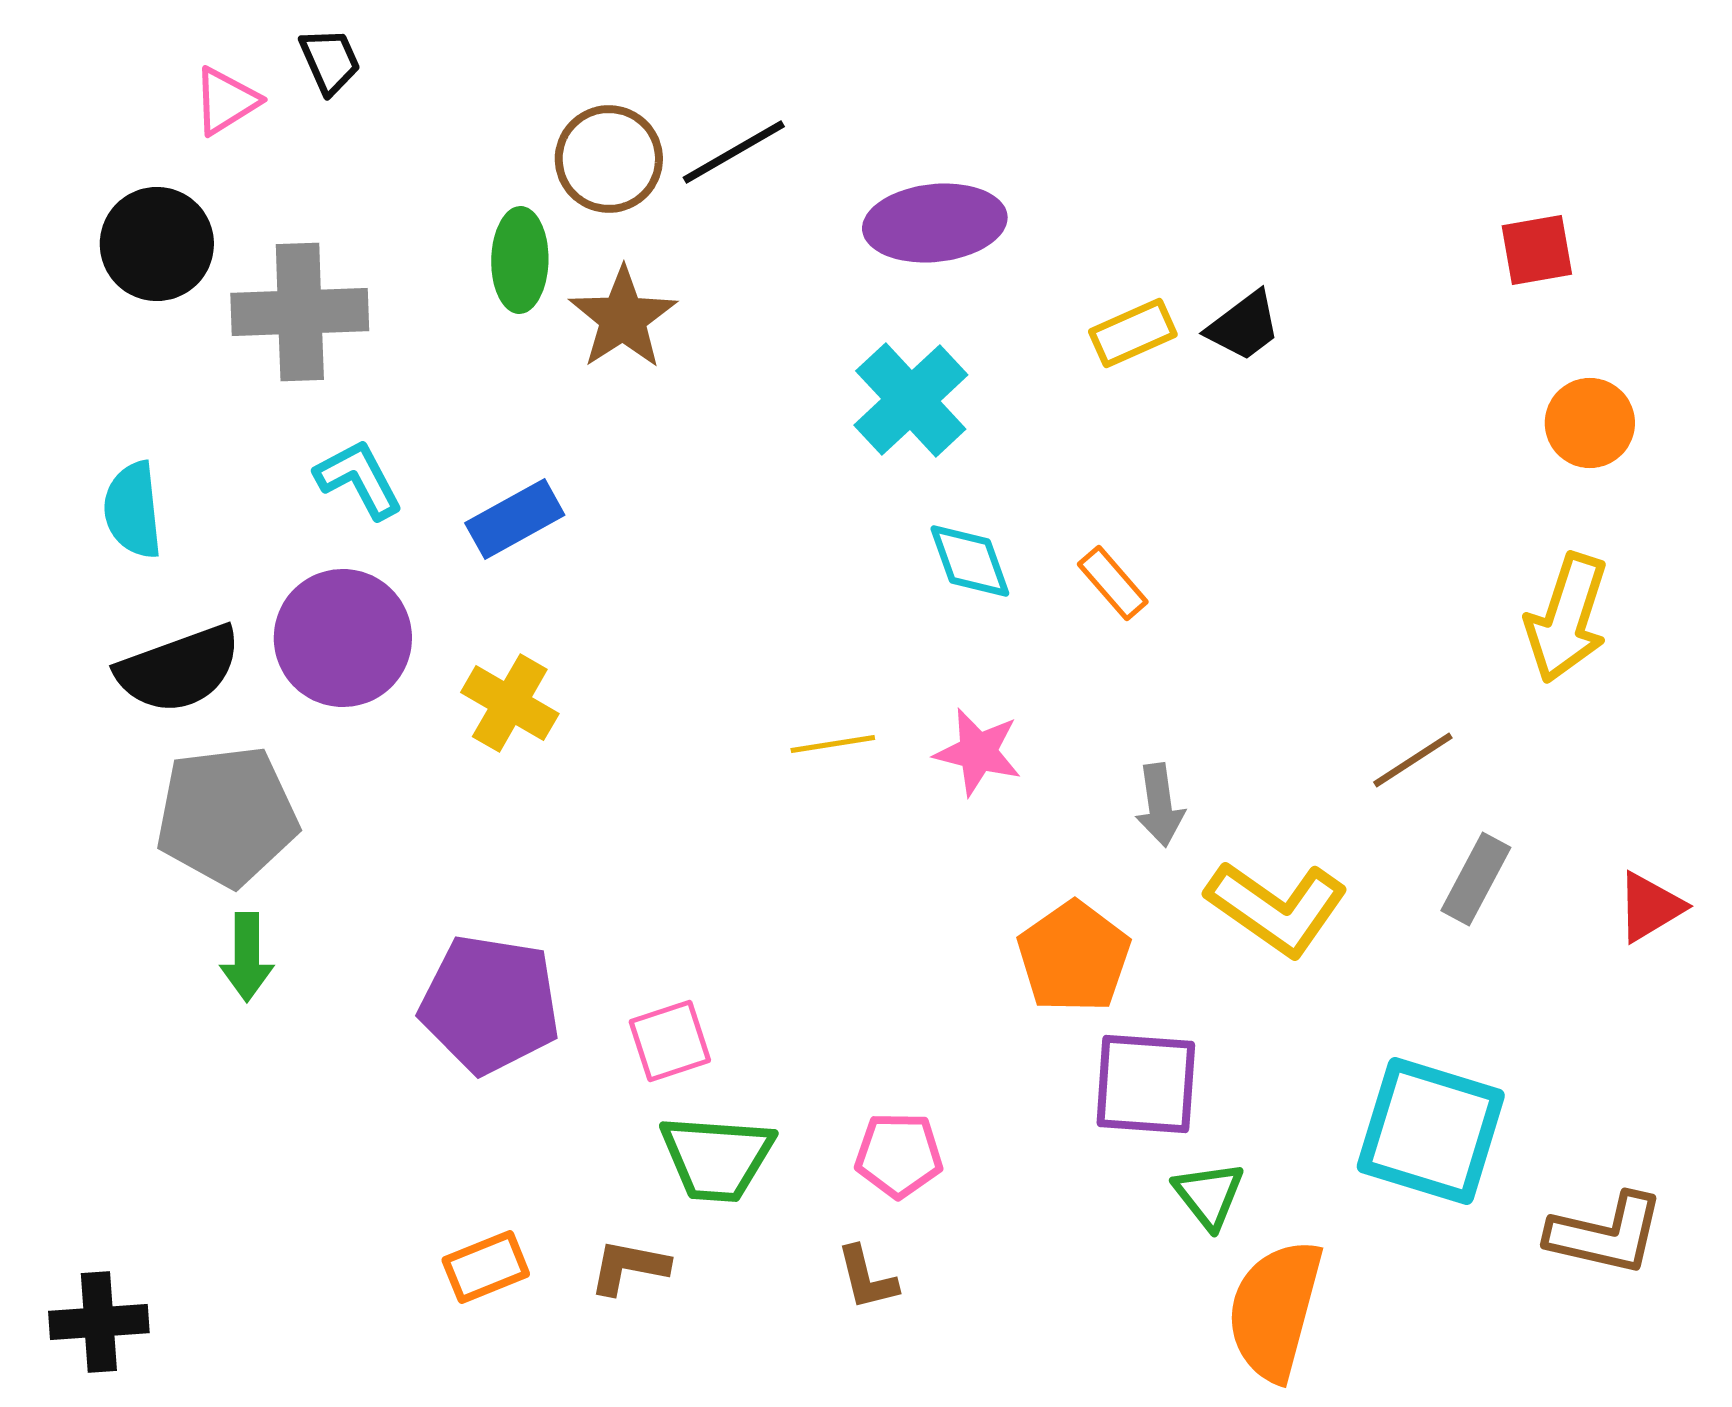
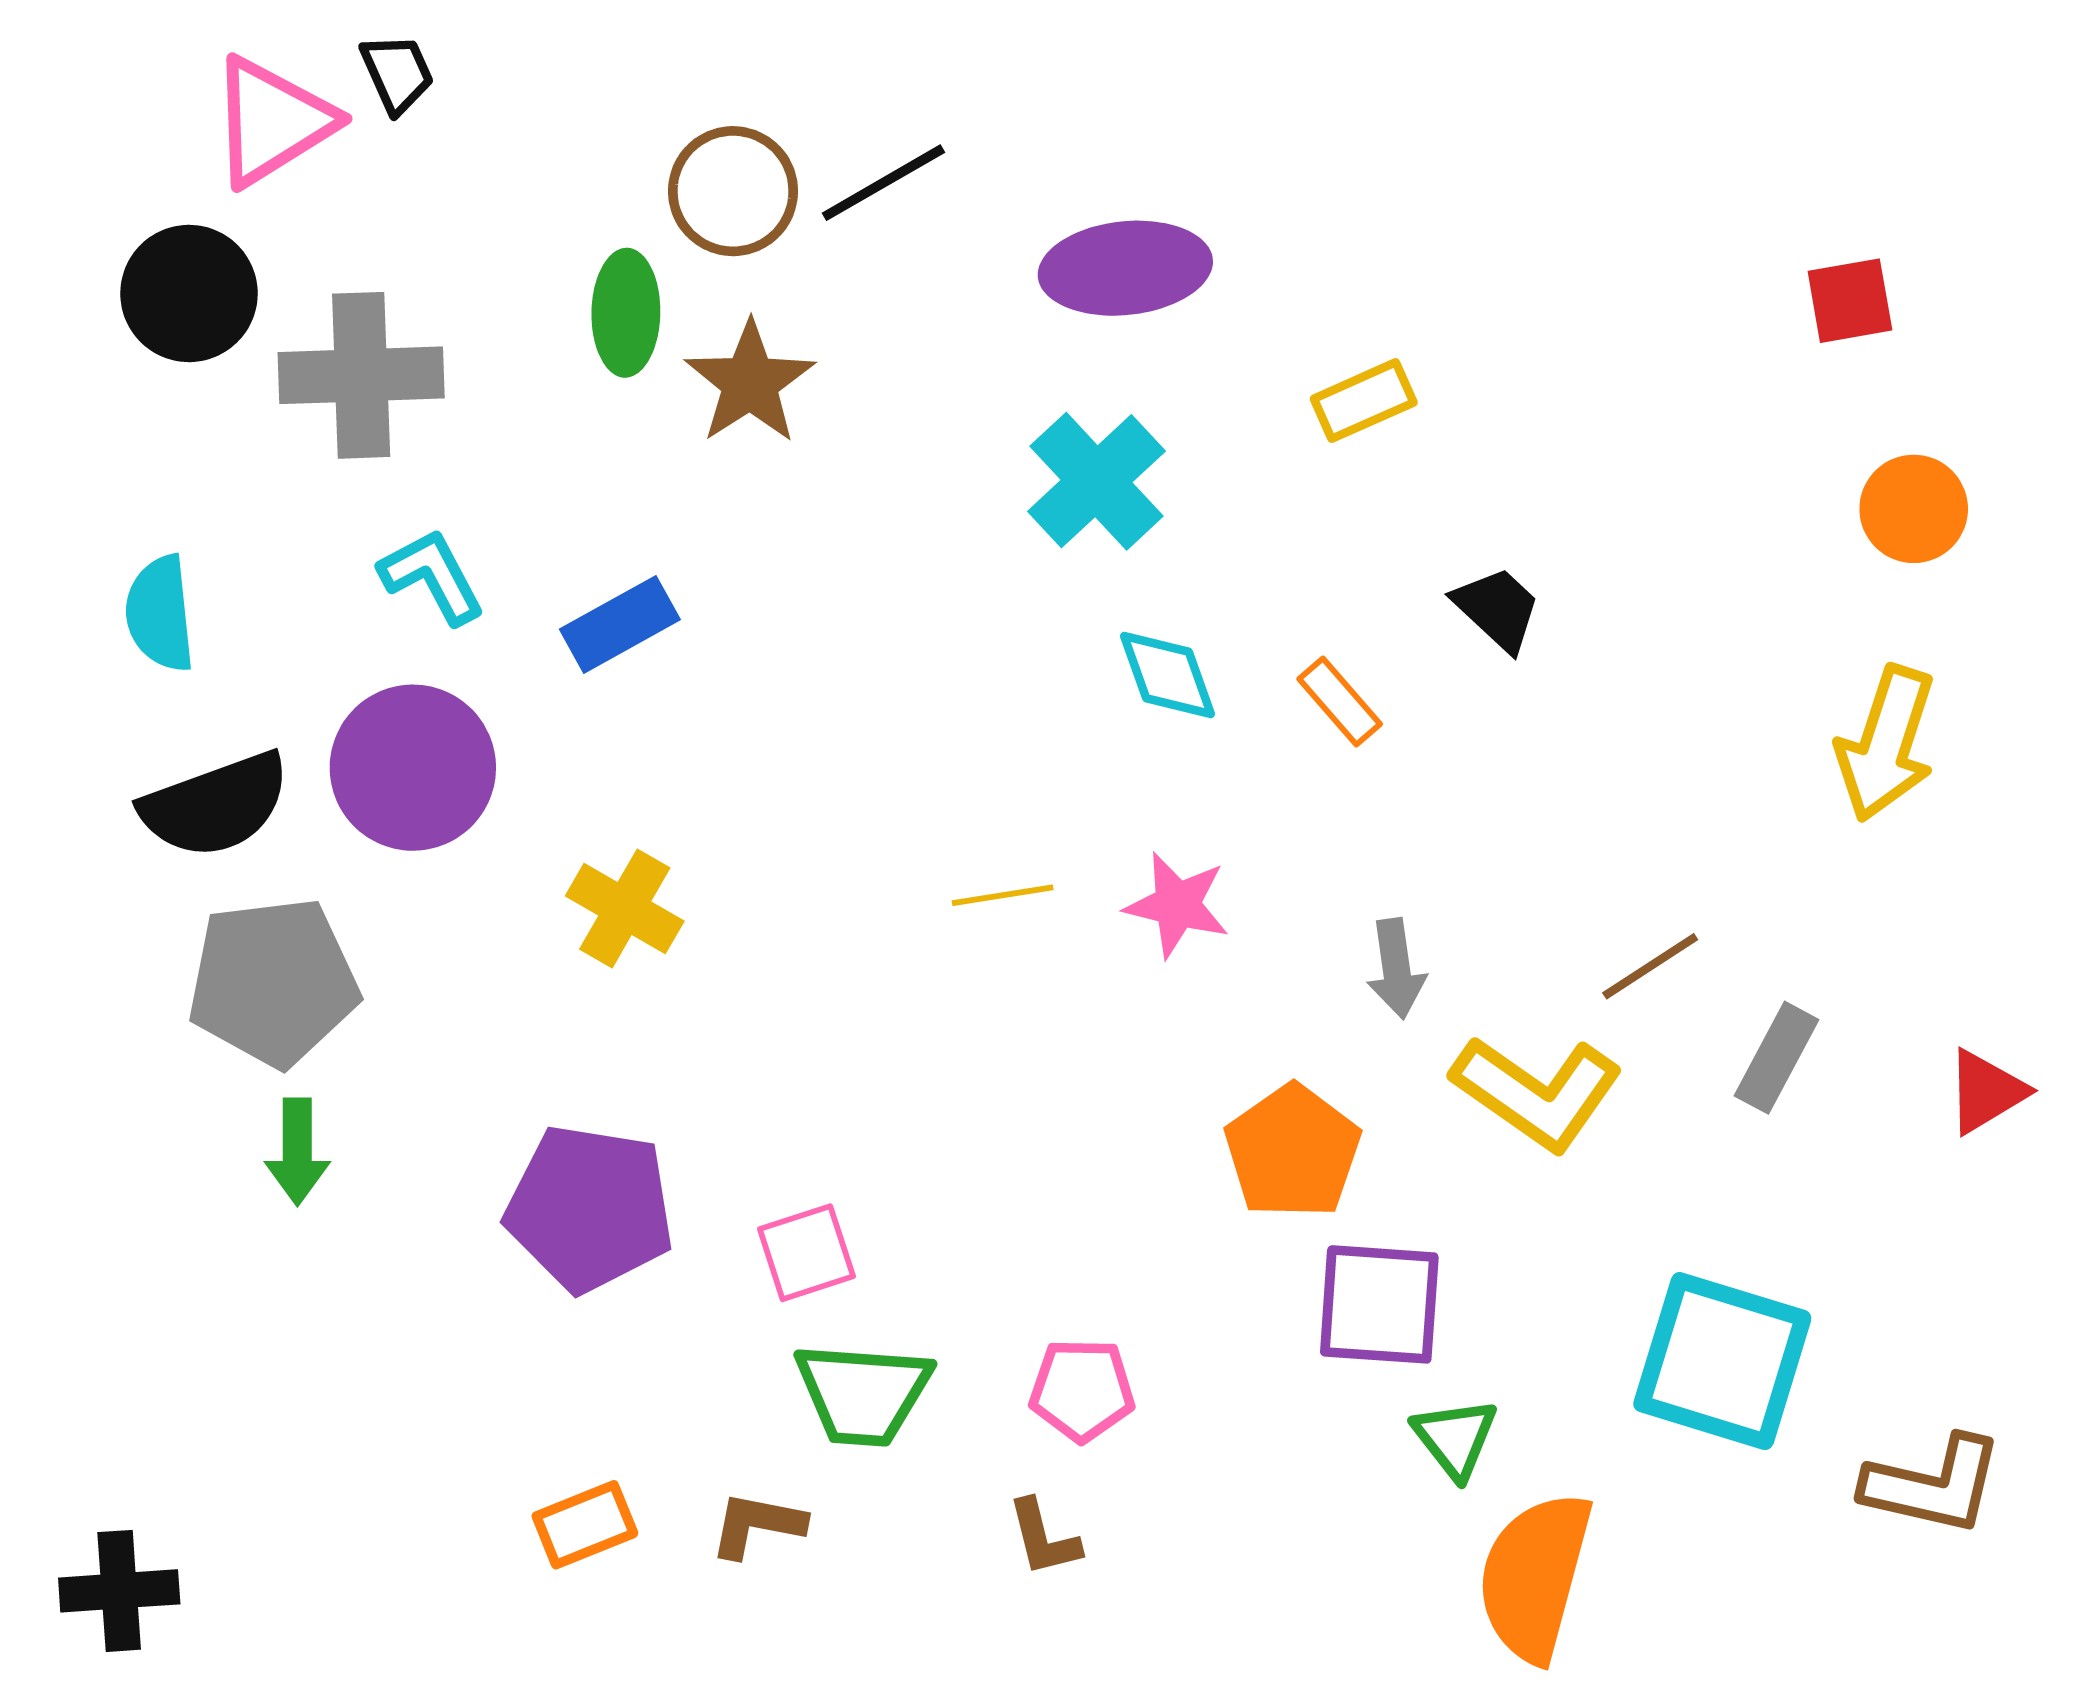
pink triangle: (226, 101) -> (272, 121), size x1.6
black trapezoid: (1244, 326) -> (1497, 609), moved, turned -100
yellow cross: (510, 703) -> (625, 908), moved
brown line: (1413, 760) -> (1650, 966), moved

